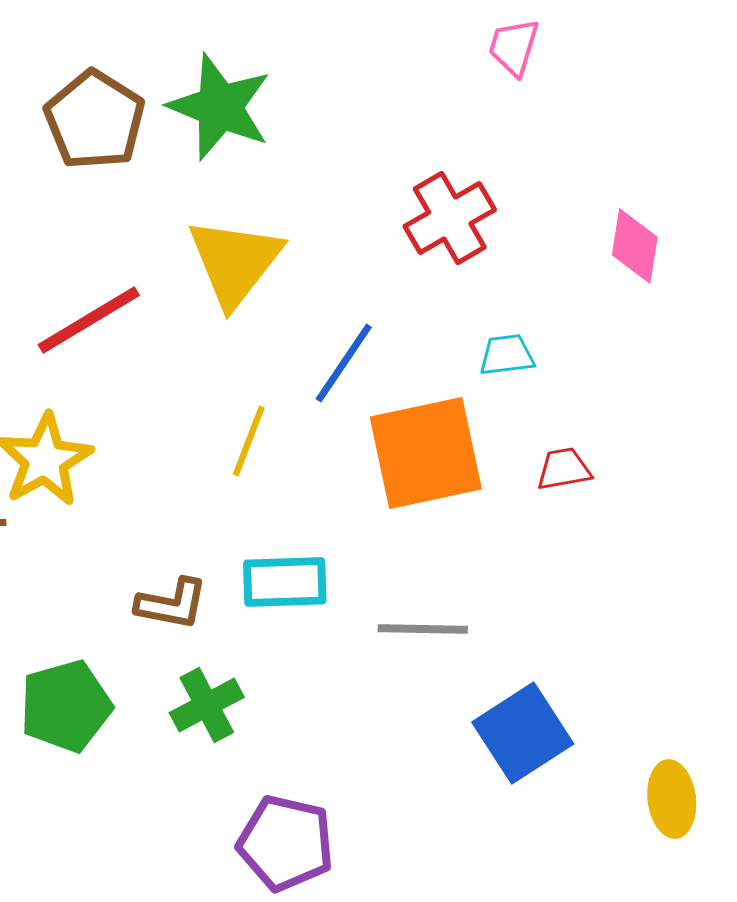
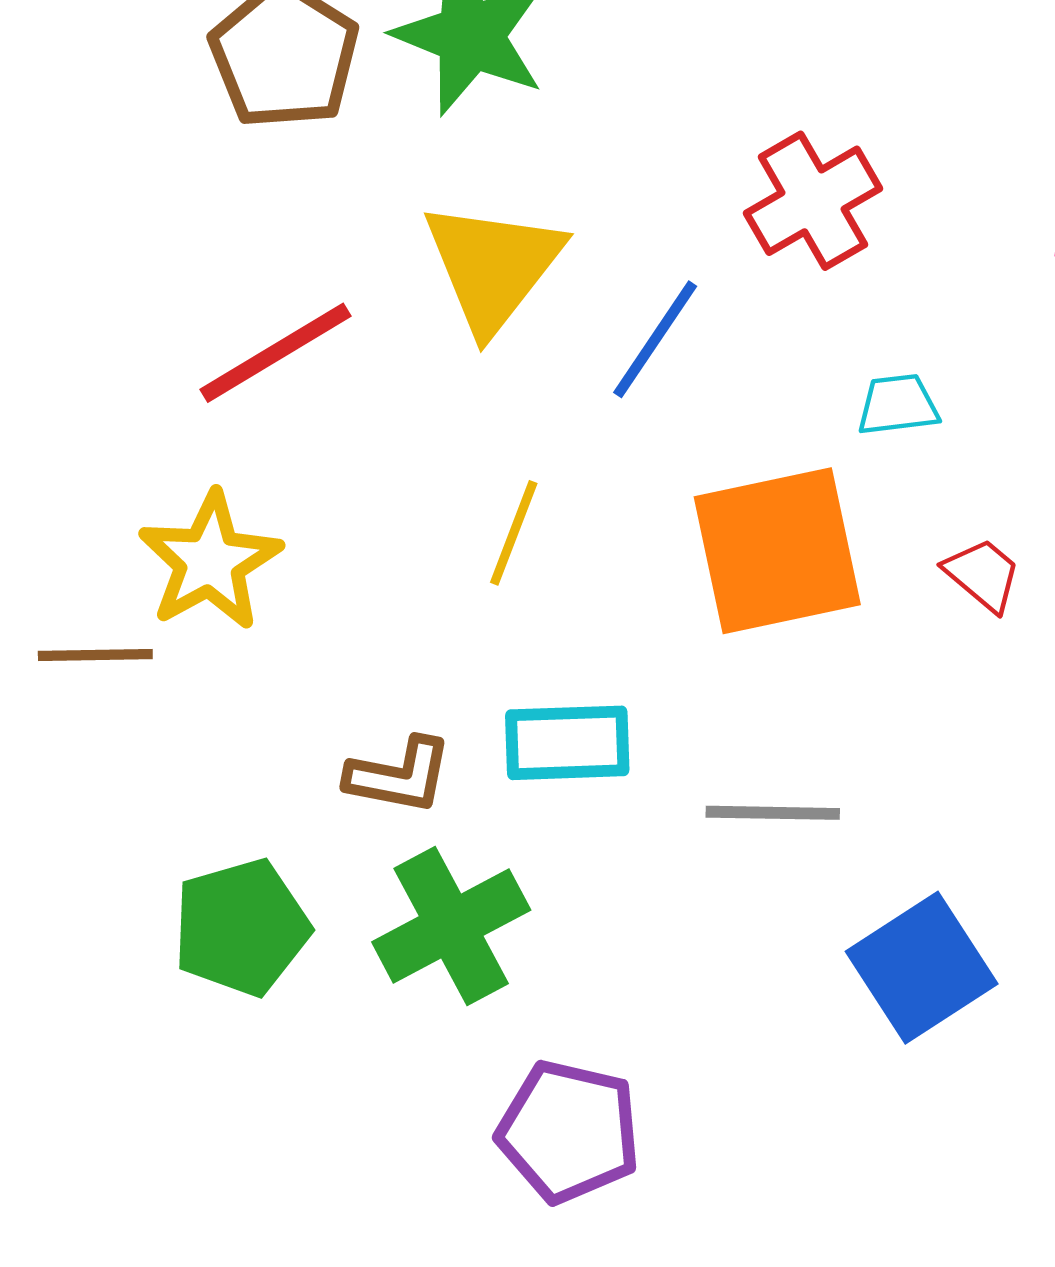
blue line: (344, 363) -> (655, 339), moved
red trapezoid: (564, 469) -> (983, 575), turned 50
green cross: (207, 705) -> (451, 926), size x1.4

